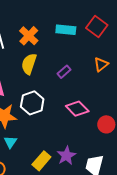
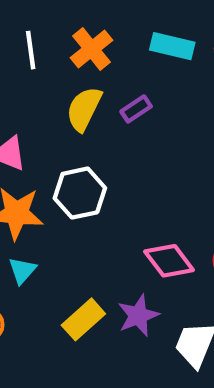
purple rectangle: (64, 72) -> (136, 109), moved
pink diamond: (77, 109) -> (169, 261), moved

